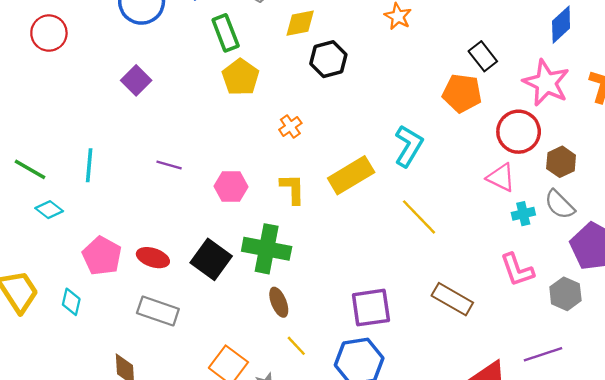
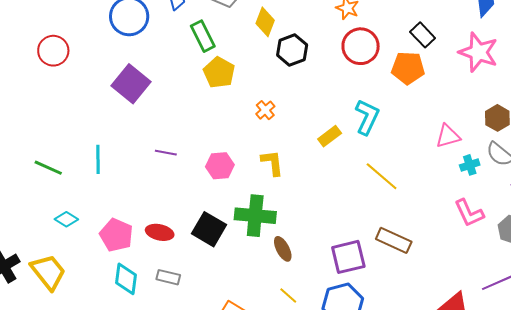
yellow diamond: (300, 23) -> (265, 22), turned -52
purple square: (136, 80) -> (131, 84), size x1.5
red circle: (519, 132) -> (361, 46), moved
yellow rectangle: (351, 175) -> (330, 136), moved, size x0.6
pink triangle: (501, 178) -> (448, 136), turned -36
cyan diamond: (49, 210) -> (66, 219), moved
brown rectangle: (452, 299) -> (394, 240), moved
cyan diamond: (71, 302) -> (126, 279), moved, size x1.4
brown ellipse: (279, 302) -> (283, 249), moved
gray rectangle: (158, 311) -> (168, 277), size x0.7

